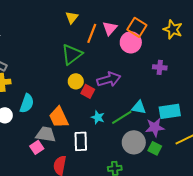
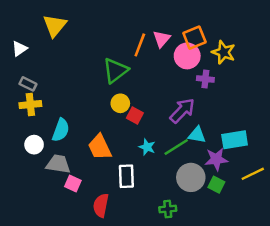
yellow triangle: (72, 17) -> (55, 26), moved, size x1.5
orange square: (137, 27) -> (194, 38), turned 36
yellow star: (173, 29) -> (224, 52), moved
purple cross: (160, 67) -> (205, 79), moved
purple arrow: (109, 79) -> (182, 111), moved, turned -30
gray trapezoid: (46, 134) -> (58, 164), moved
pink square: (37, 147) -> (73, 184), turned -32

